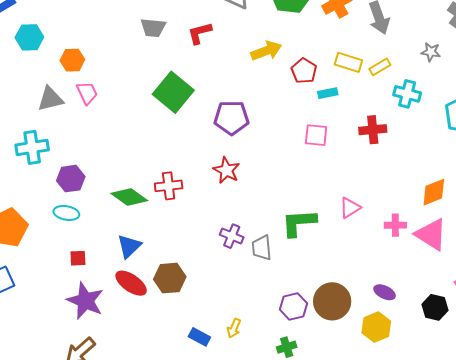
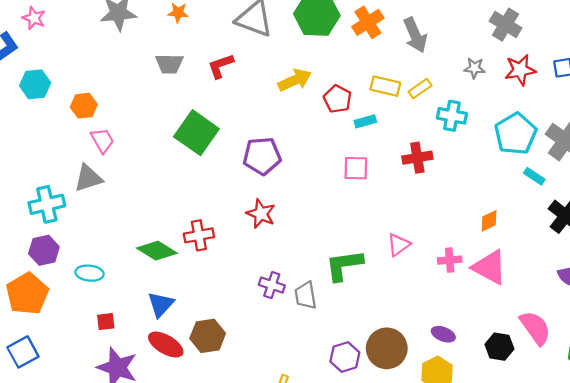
gray triangle: (50, 99) -> (88, 178), moved
purple hexagon: (71, 179) -> (44, 250), moved
orange diamond: (434, 192) -> (489, 221), size x0.7

